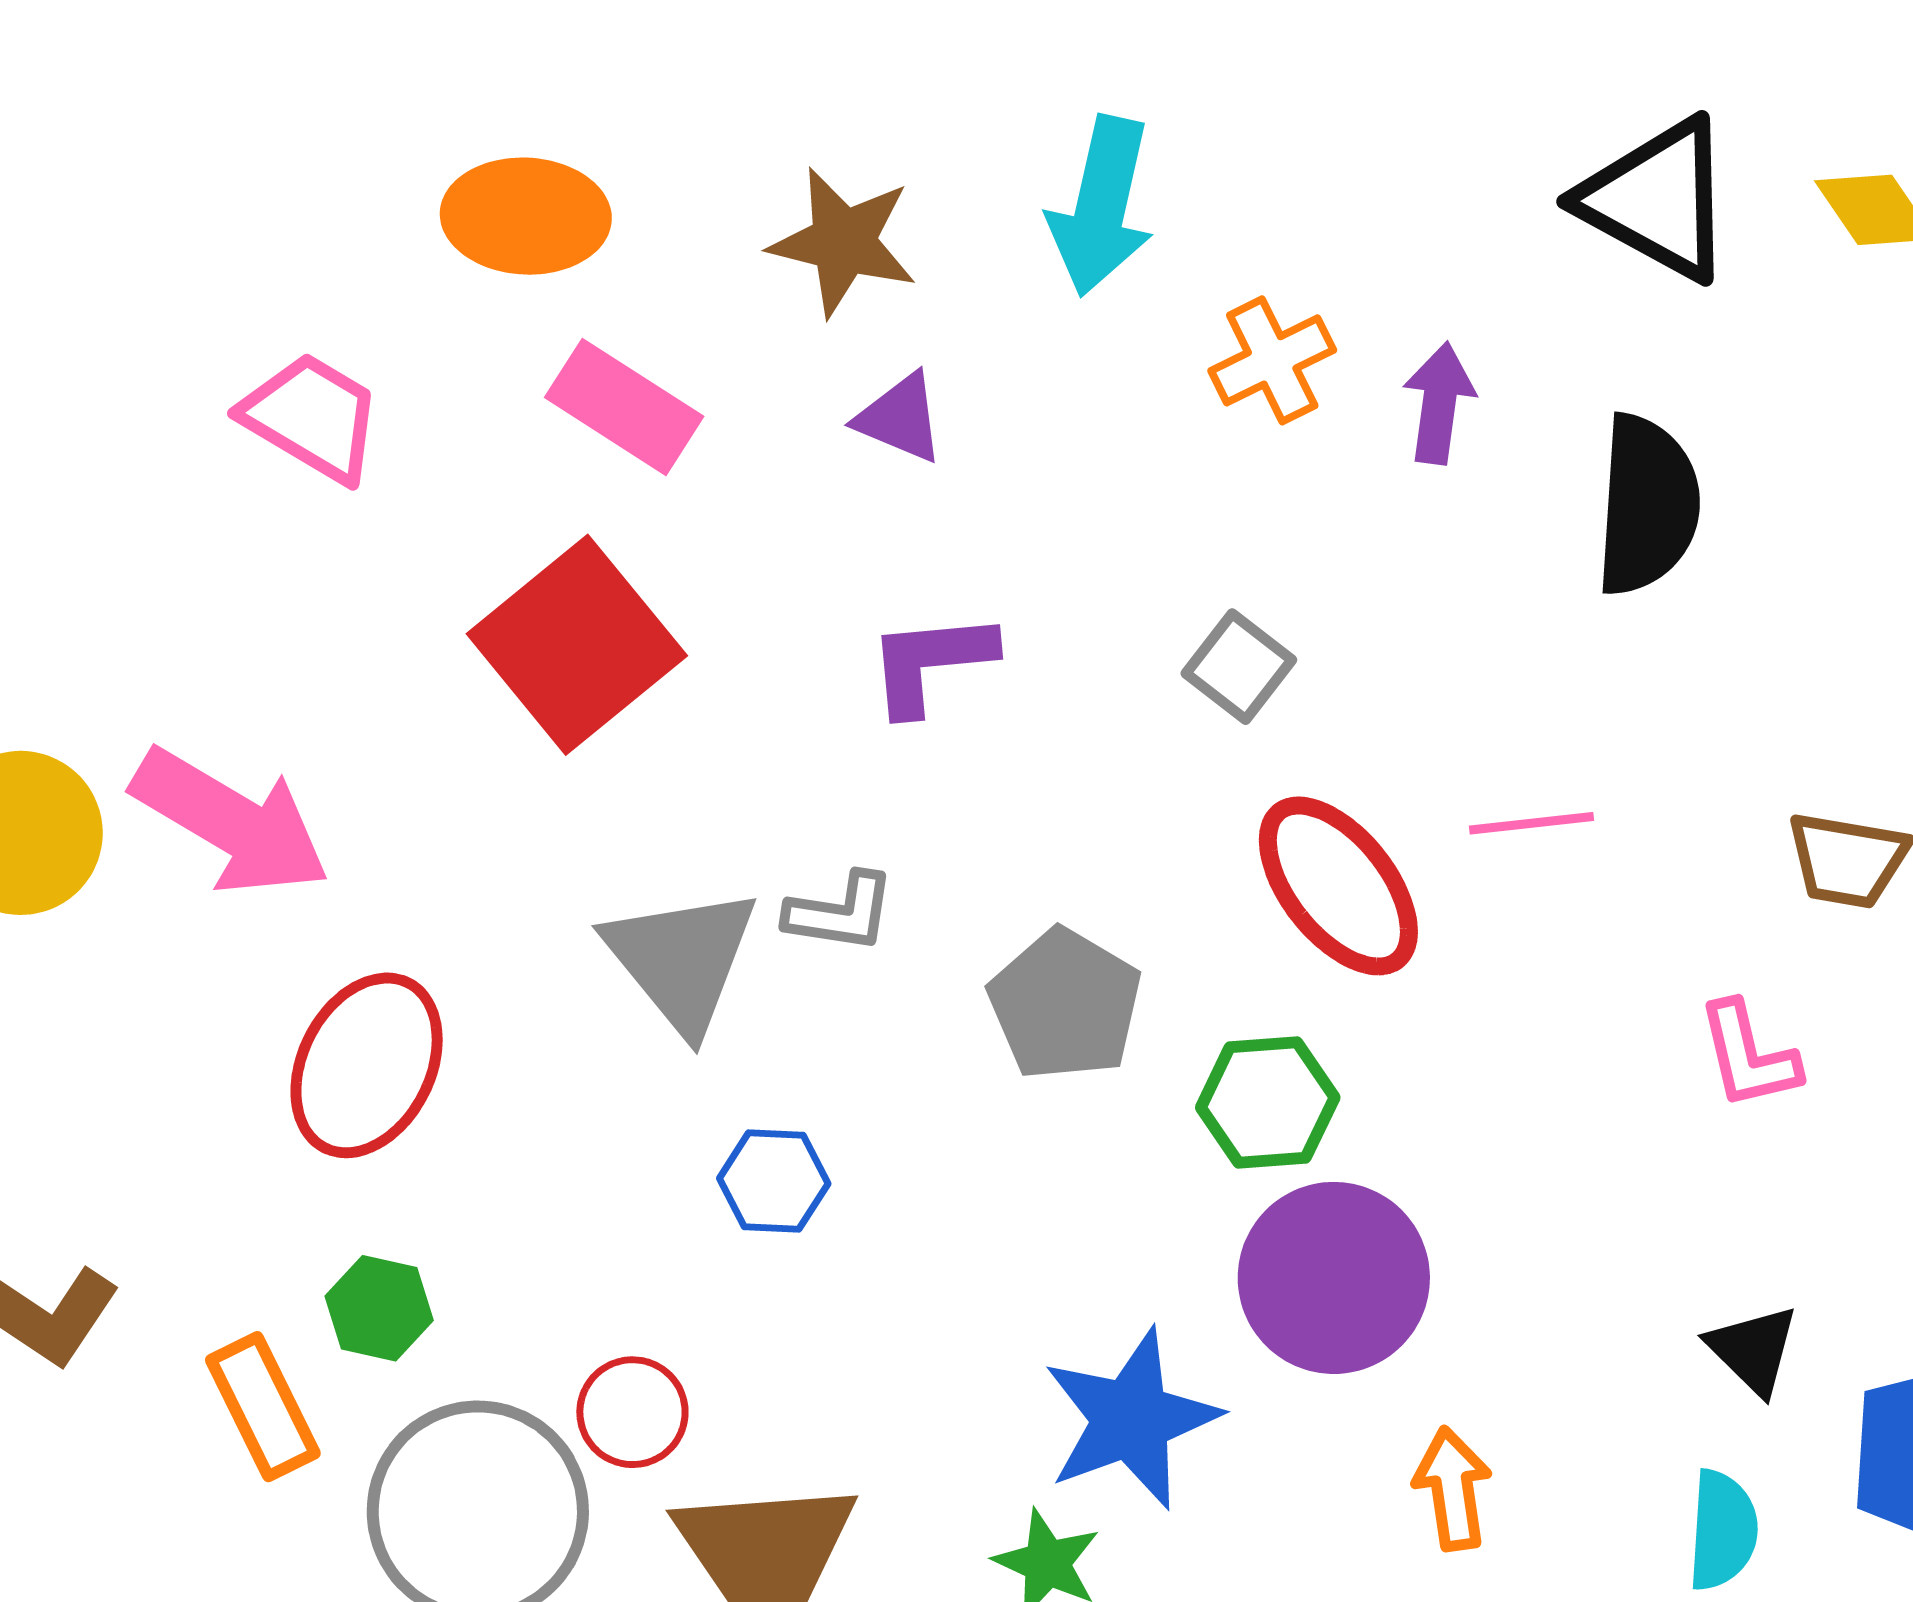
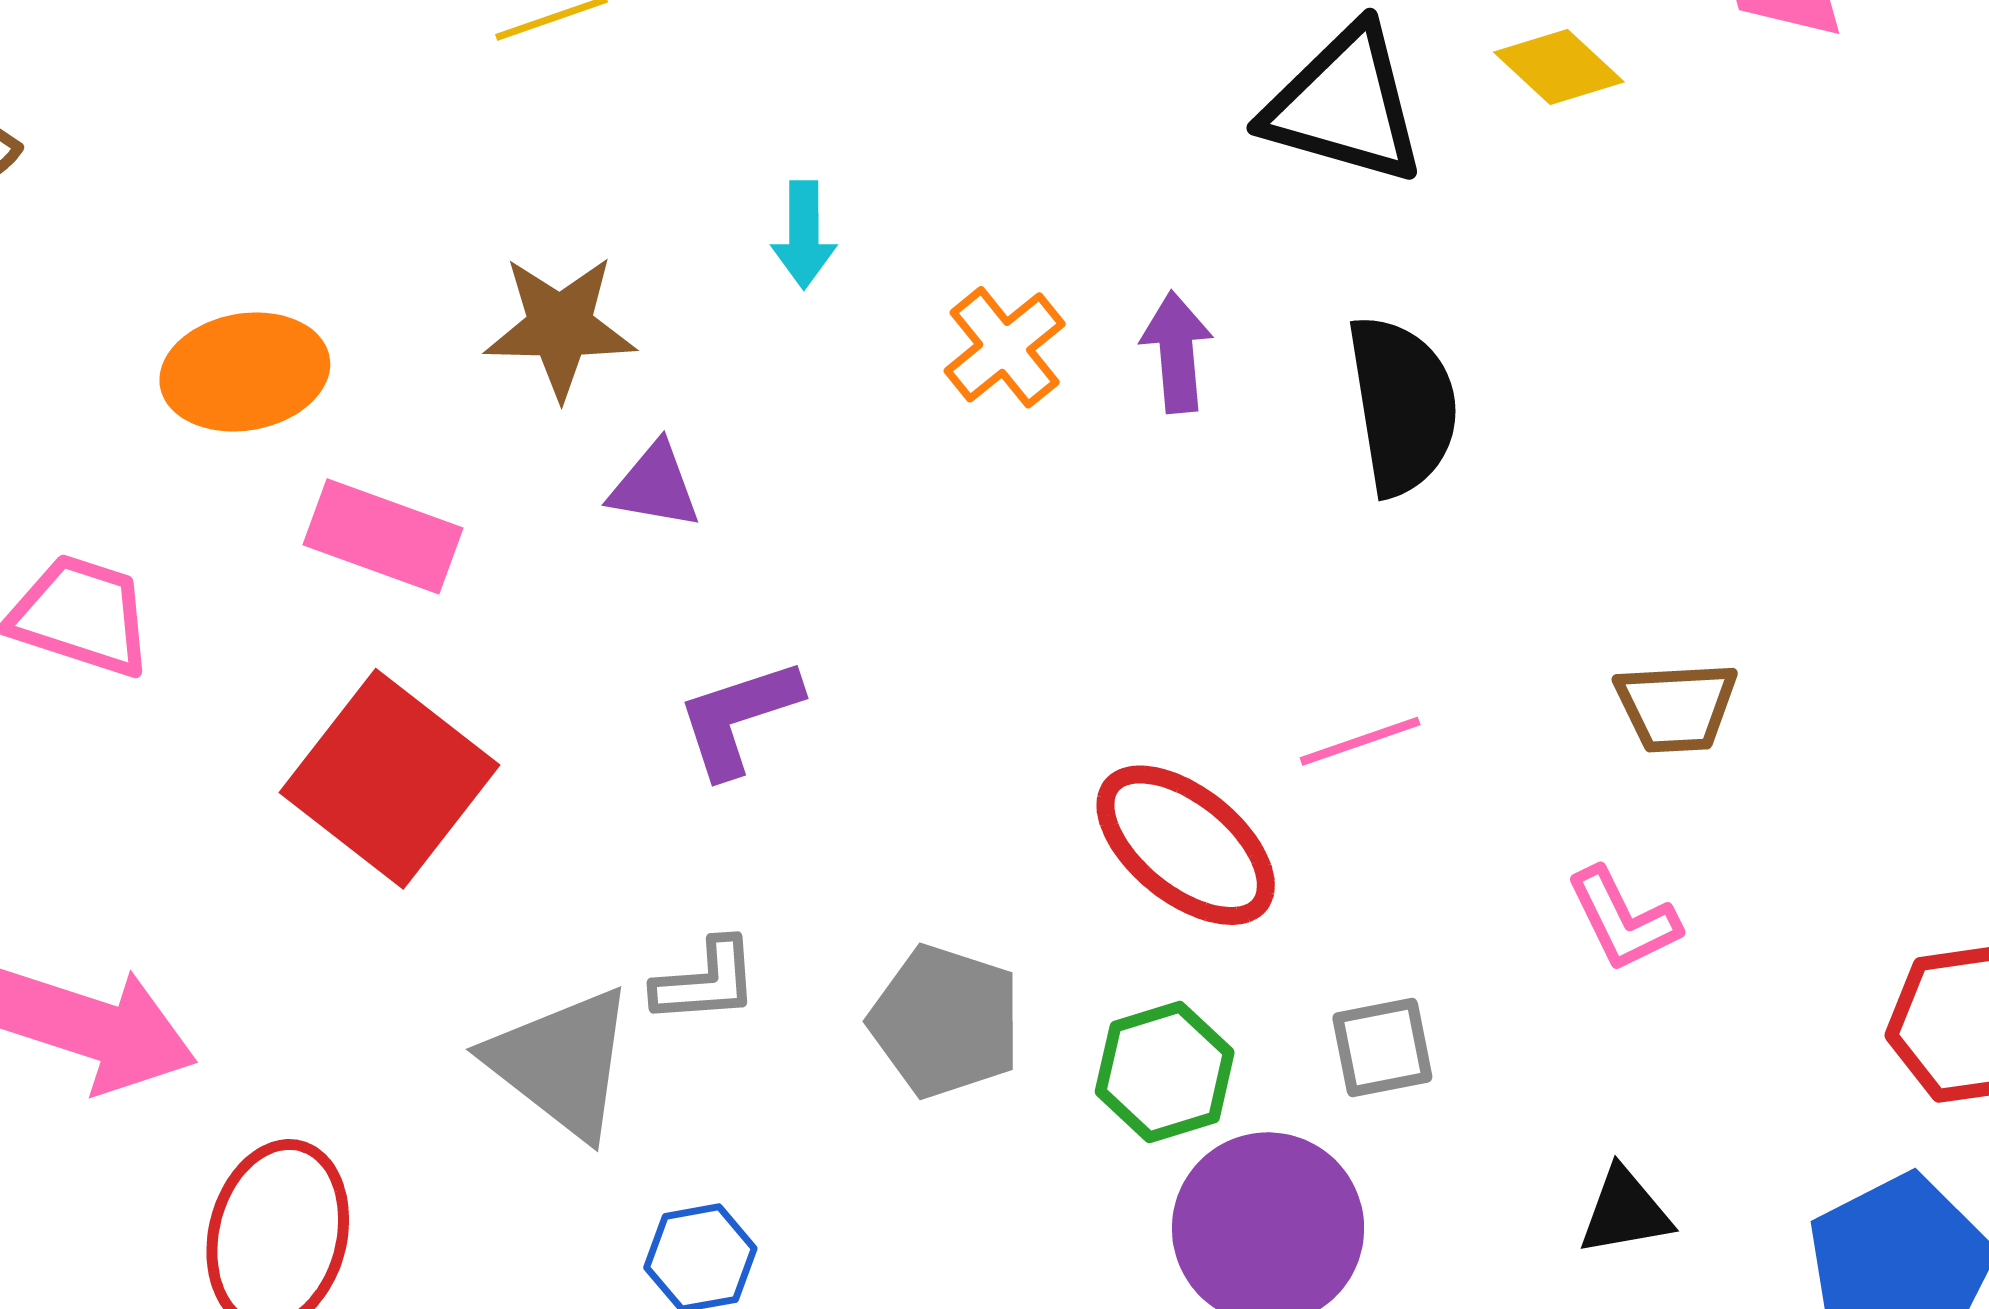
cyan arrow: (1101, 206) -> (804, 235), size x0.6
gray square: (1239, 667) -> (1382, 1048), moved, turned -36
black triangle: (1753, 1350) -> (1625, 1212), moved, turned -42

